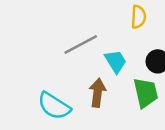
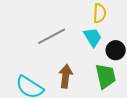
cyan trapezoid: (116, 61) -> (93, 37), moved

